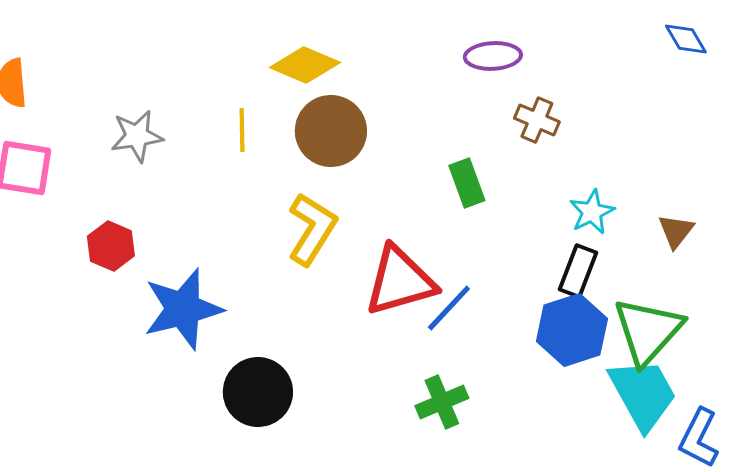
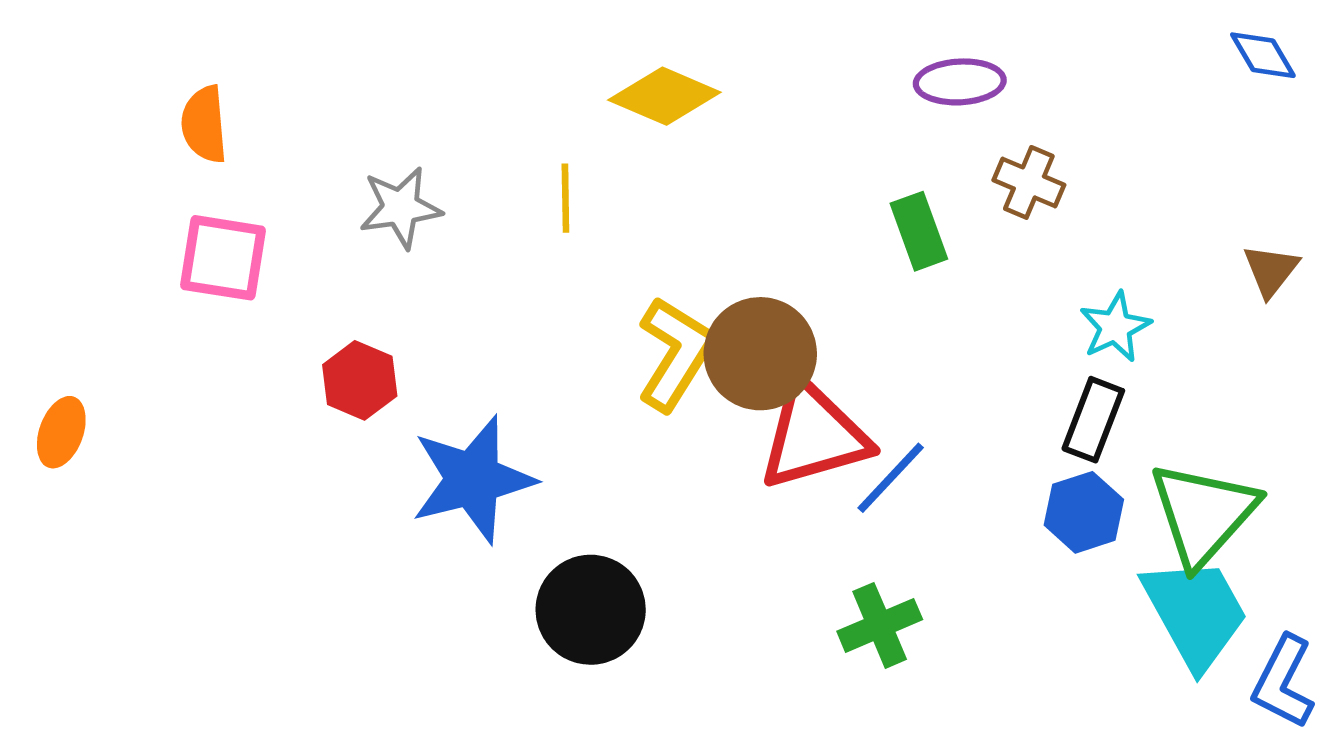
brown circle: (331, 131) -> (760, 354), moved
green rectangle: (467, 183) -> (919, 231), moved
brown triangle: (676, 231) -> (1271, 270), moved
blue hexagon: (572, 330) -> (1084, 512), size x0.7

